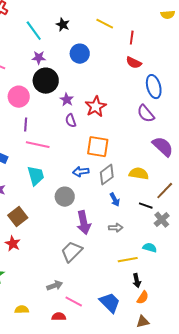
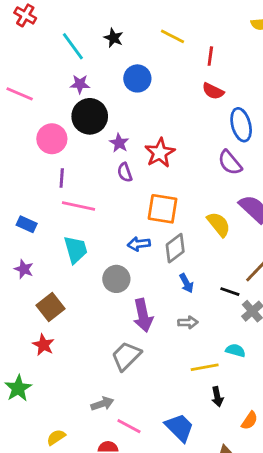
yellow semicircle: (139, 174) -> (219, 224), moved, turned 42
orange semicircle: (143, 298) -> (250, 421), moved
yellow semicircle: (22, 310) -> (56, 437), turned -32

